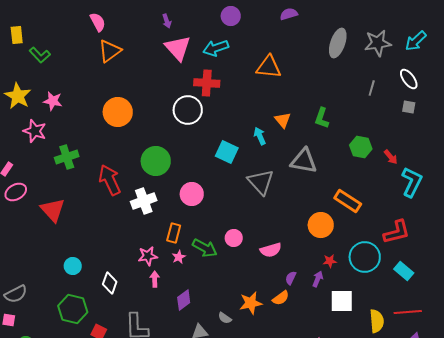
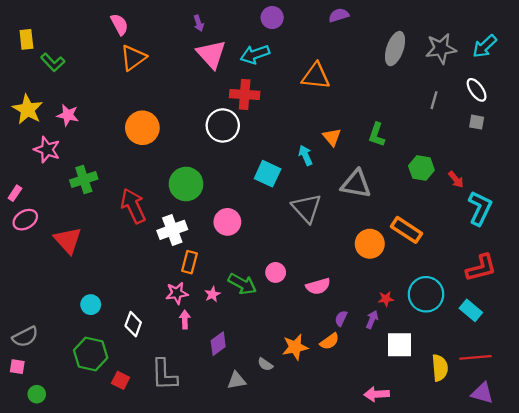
orange circle: (321, 225) -> (370, 244), moved
red L-shape: (397, 232) -> (481, 268), moved
orange rectangle: (174, 233) -> (189, 262), moved

